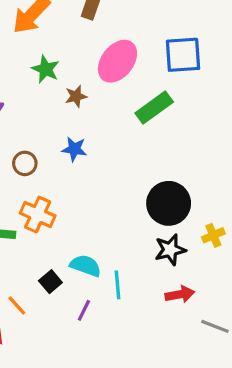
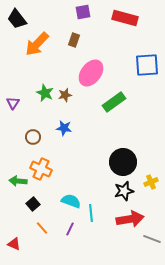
blue square: (183, 55) -> (147, 65), moved
green star: (46, 69) -> (45, 93), moved
black square: (50, 282) -> (33, 204), moved
red arrow: (180, 294) -> (130, 219), size x1.5
orange line: (17, 306) -> (42, 228), moved

